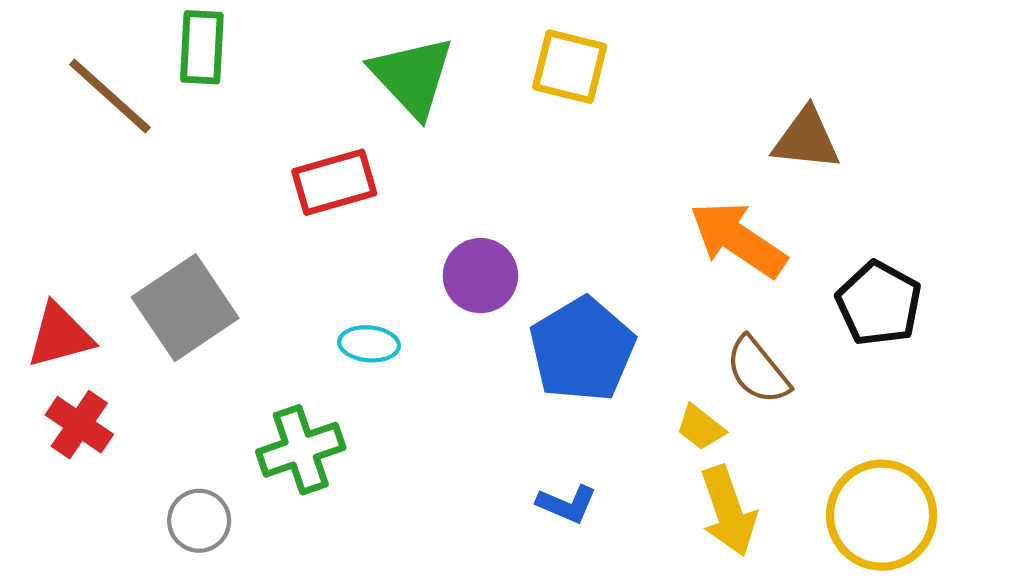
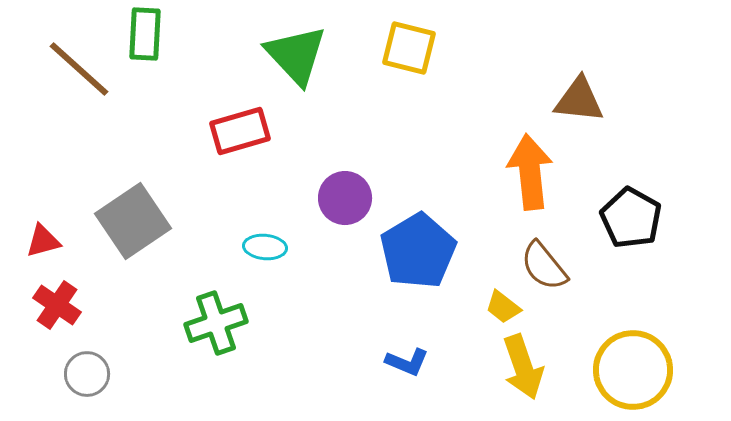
orange arrow: (738, 239) -> (530, 172), turned 50
red triangle: (60, 335) -> (43, 241), size x0.7
gray circle: (199, 521) -> (87, 374), moved

